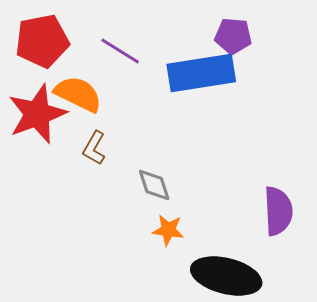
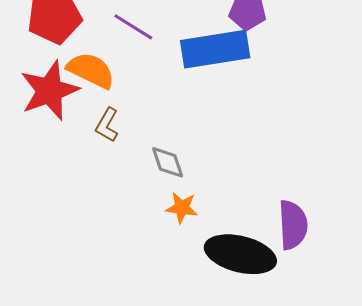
purple semicircle: (278, 211) -> (293, 225), moved

